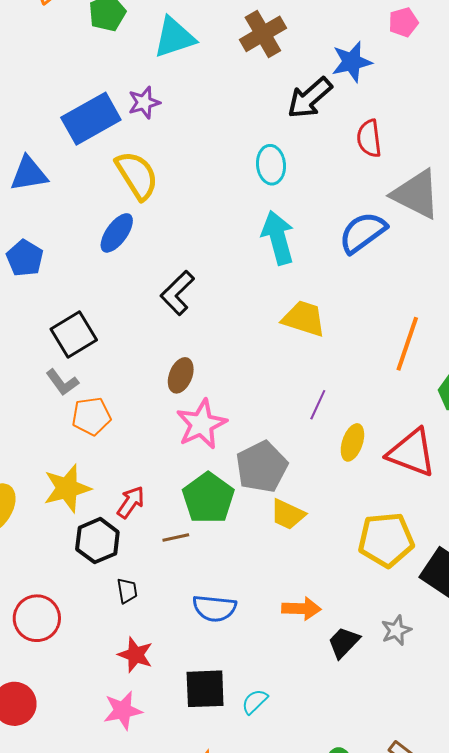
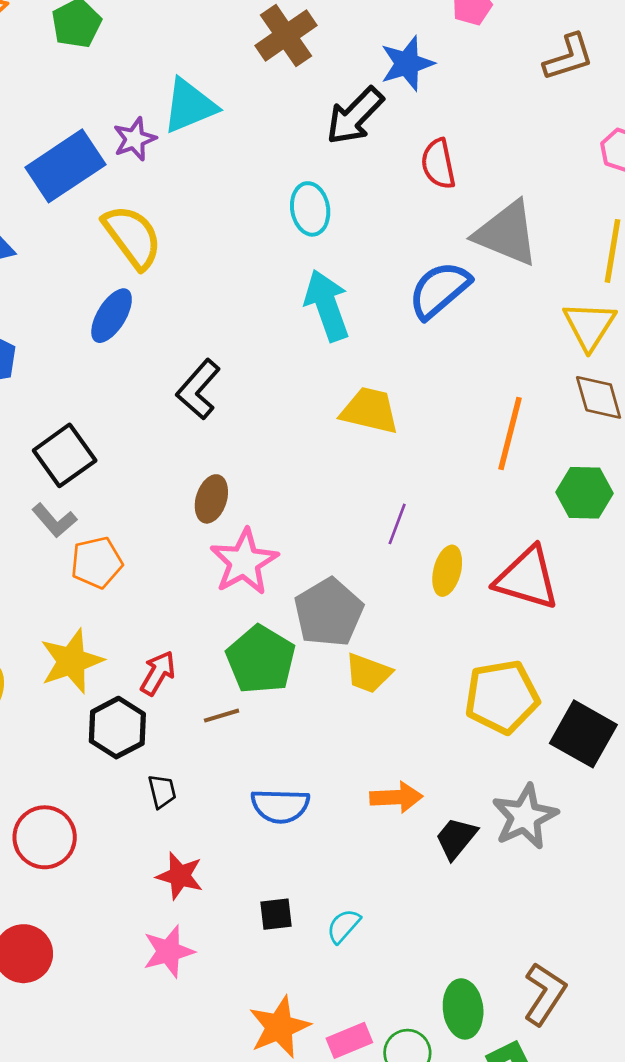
cyan triangle: (174, 37) -> (189, 106), moved
gray star: (396, 630) -> (525, 817), size x1.6
black square: (205, 689) -> (276, 914), size x0.6

